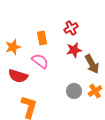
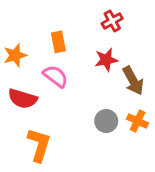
red cross: (71, 28) -> (112, 21), moved
orange cross: (95, 91) -> (138, 121), turned -32

